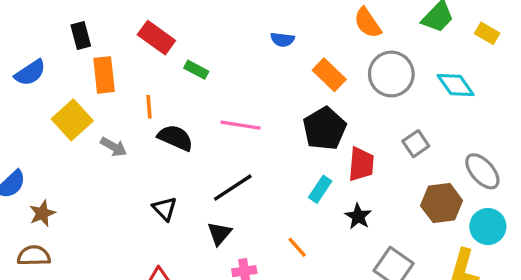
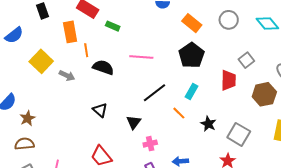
gray circle: (391, 74) -> (229, 20), size x0.7
orange rectangle: (104, 75) -> (70, 32), moved
red trapezoid: (361, 164) -> (229, 80), moved
black line: (233, 188) -> (154, 93), moved
black star: (358, 216) -> (208, 124), moved
orange line: (297, 247) -> (179, 113), moved

